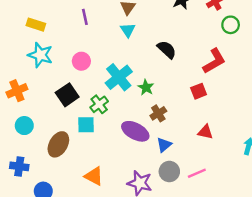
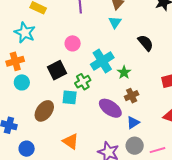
cyan star: (40, 55) -> (25, 33), moved
cyan circle: (24, 126) -> (22, 82), moved

